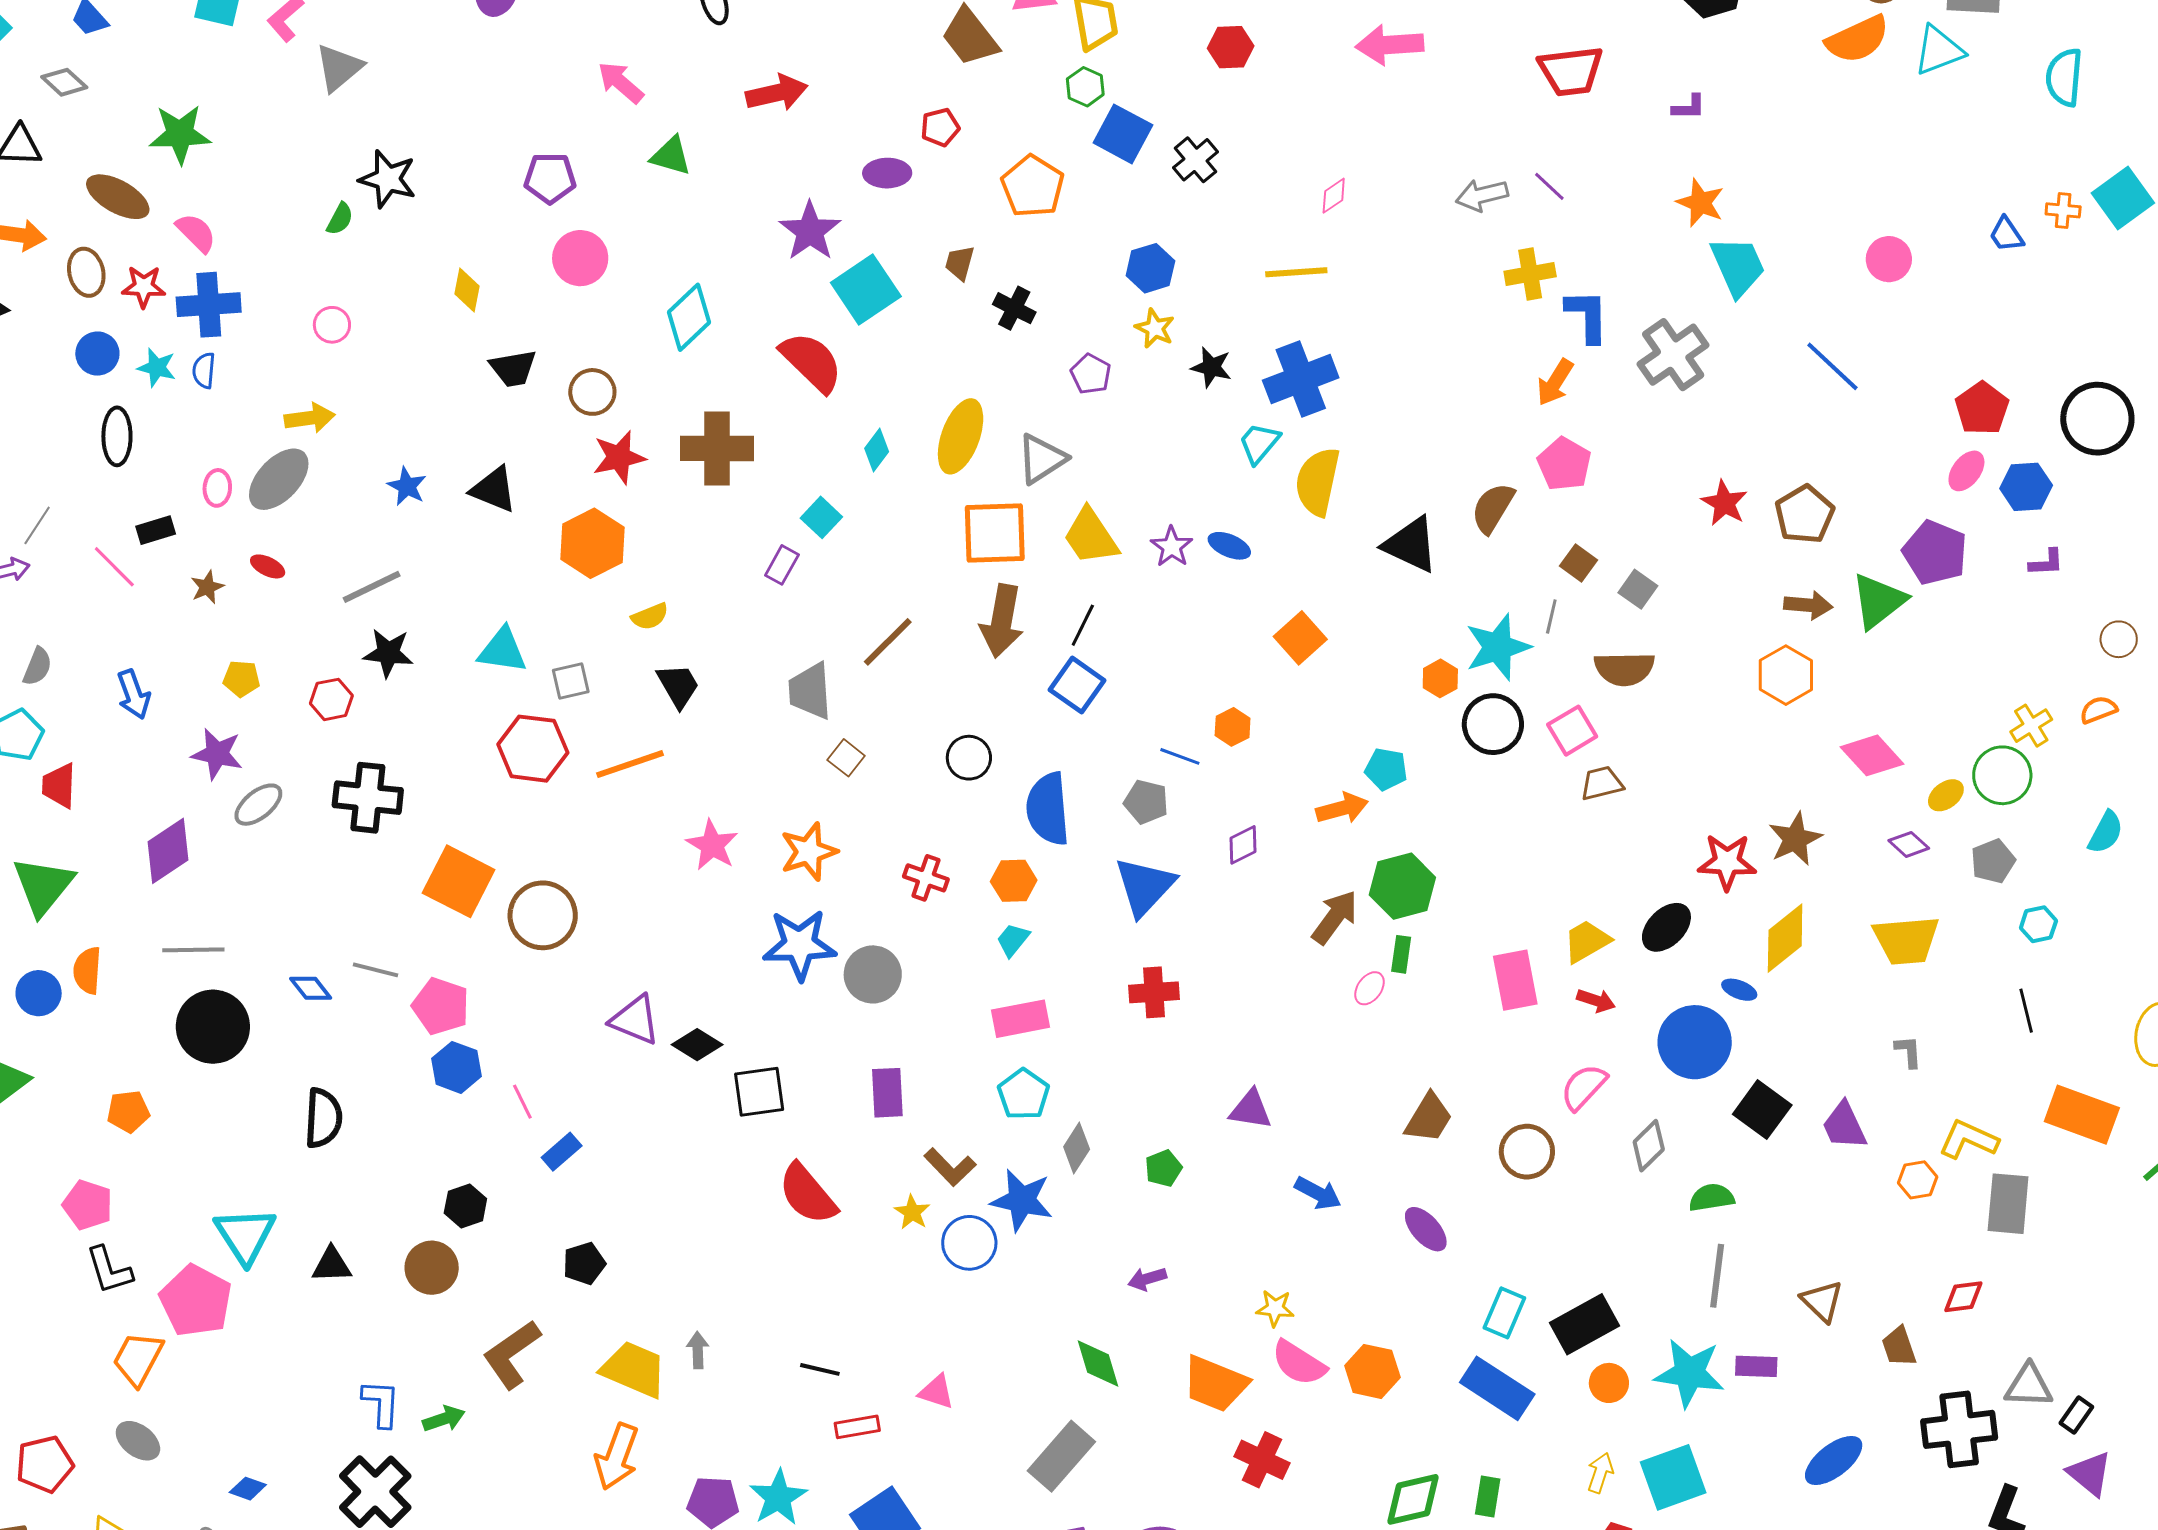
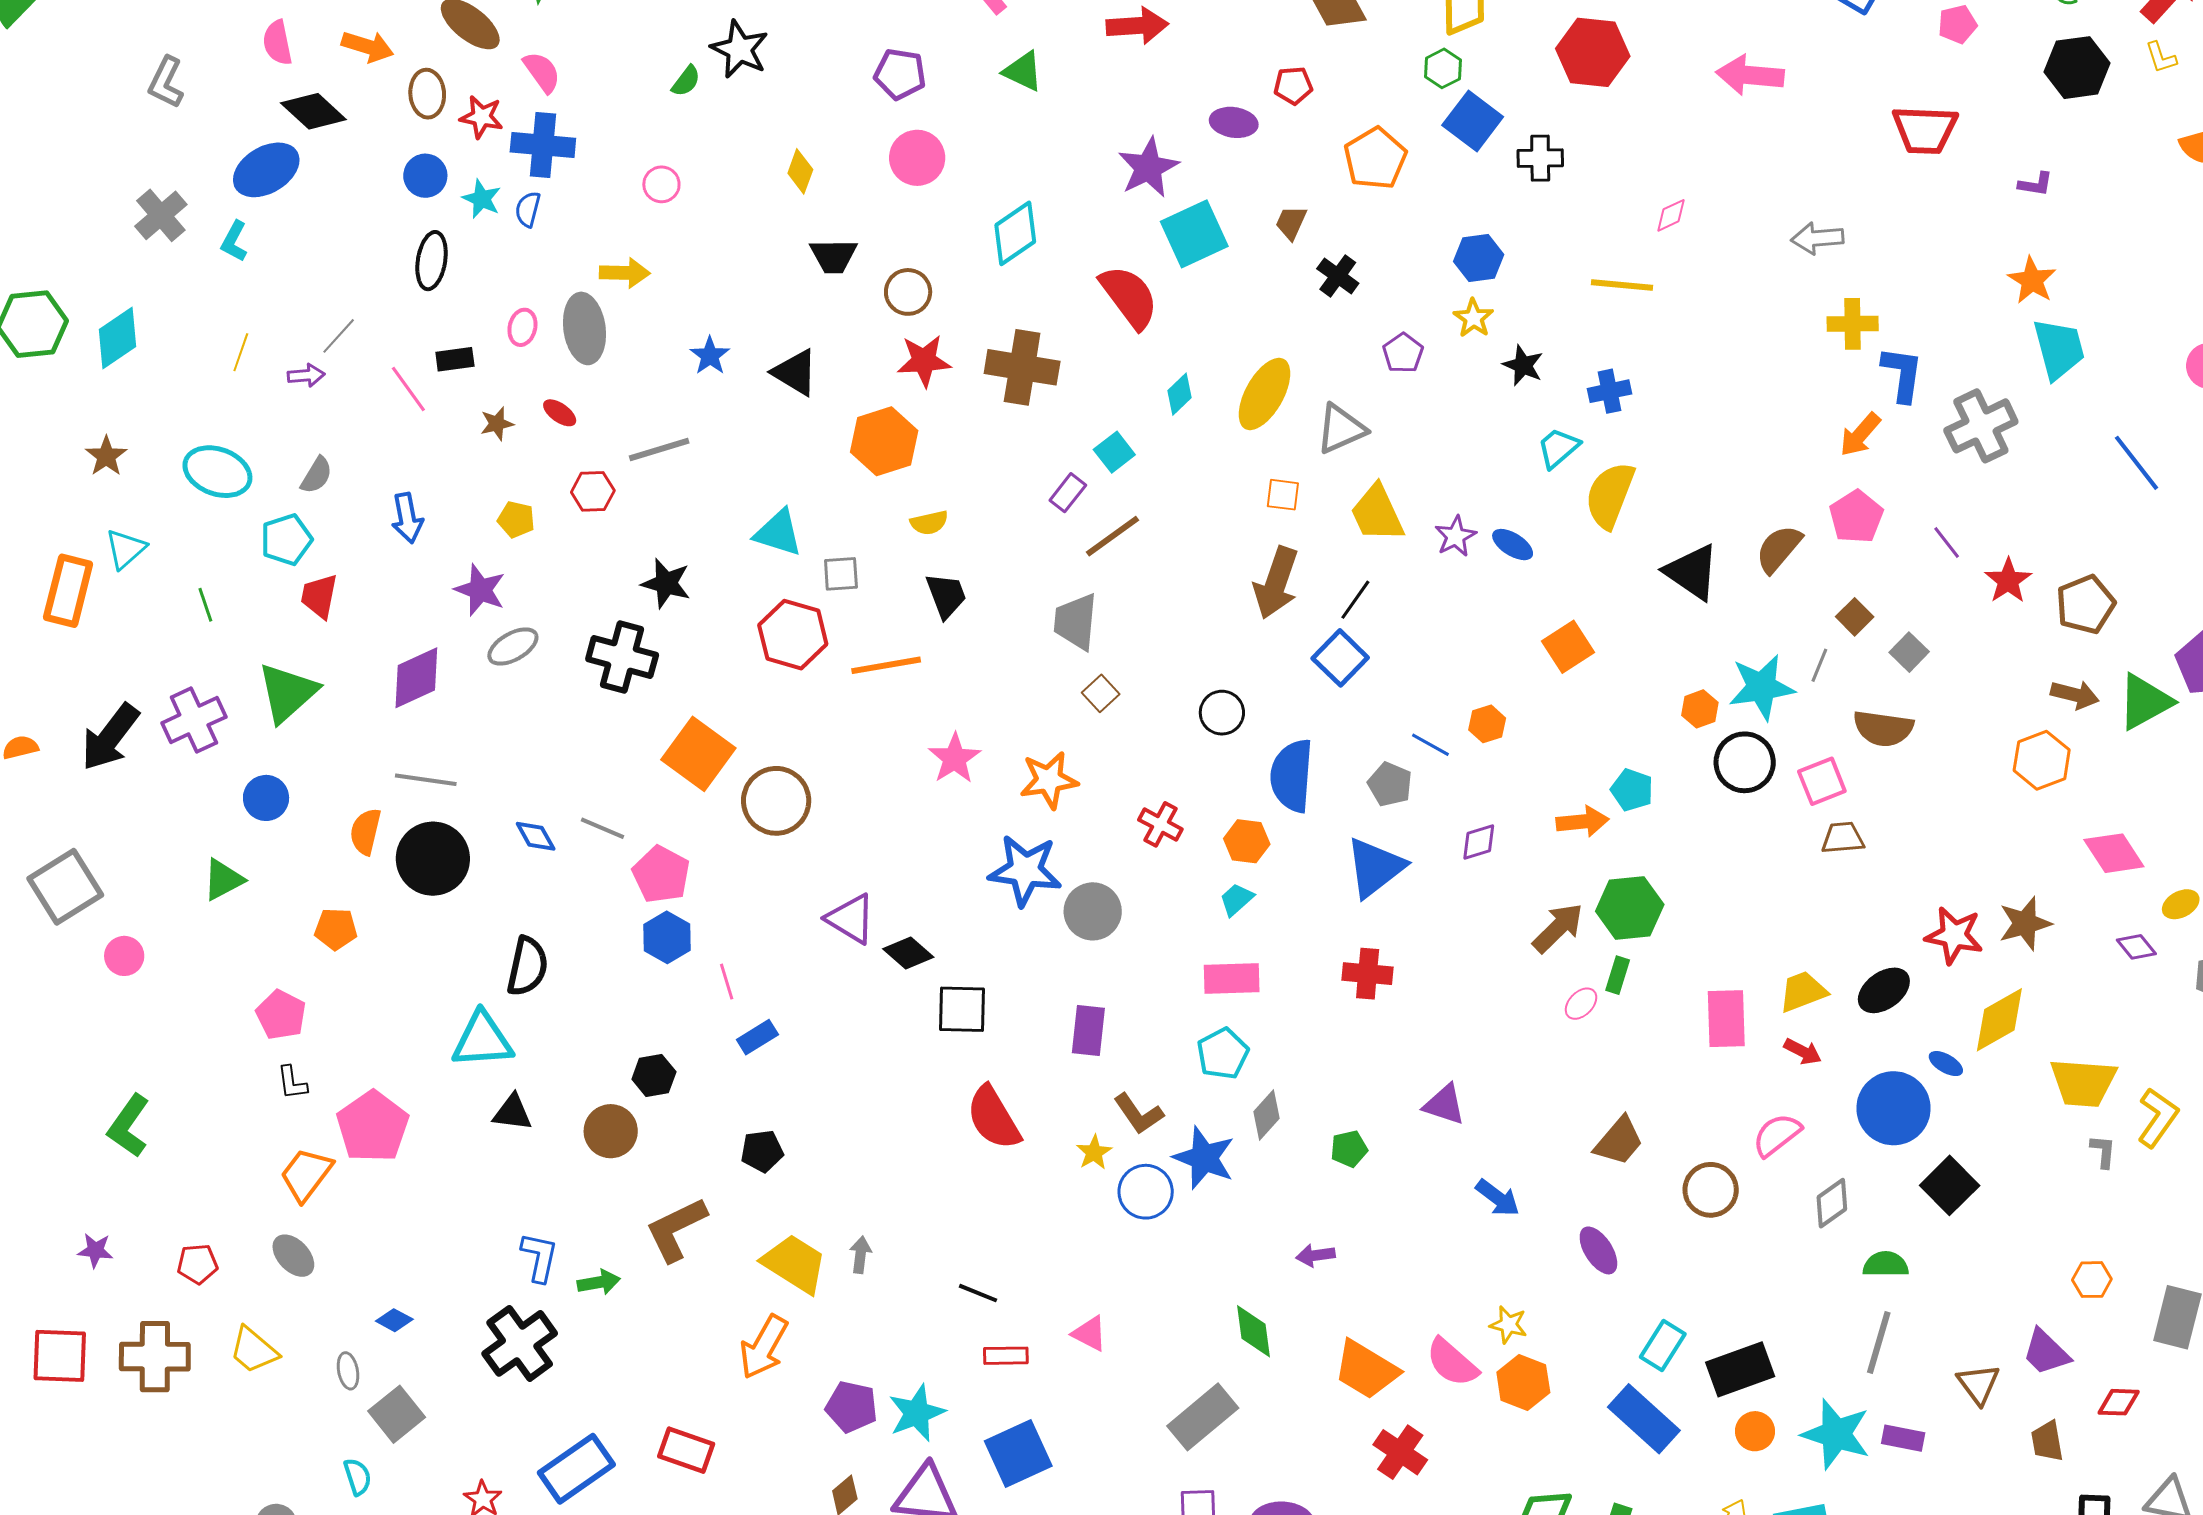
red hexagon: (1231, 47) -> (1593, 52), size x1.6
black cross: (1195, 160) -> (1540, 158), turned 30
purple line: (1549, 186) -> (1947, 542), moved
blue cross: (1301, 379) -> (1609, 391), size x0.6
gray ellipse: (279, 479) -> (584, 328), turned -60
orange square: (995, 533) -> (1283, 495), size x0.5
brown line: (888, 642) -> (1112, 536), moved
black star: (388, 653) -> (666, 583), moved
red hexagon: (331, 699) -> (593, 491), moved
yellow trapezoid: (1906, 940) -> (2083, 1083), moved
orange semicircle: (87, 970) -> (365, 832), moved
purple trapezoid: (1844, 1126) -> (2046, 1352), moved, turned -30
yellow L-shape: (1968, 1140) -> (2158, 1118), moved, turned 92
cyan triangle: (245, 1235) -> (482, 1040), moved, turned 50
black L-shape: (109, 1270) -> (292, 1083), size x0.7
yellow star: (1275, 1308) -> (1508, 1325), moved
red pentagon: (45, 1464) -> (198, 1264), size x0.7

